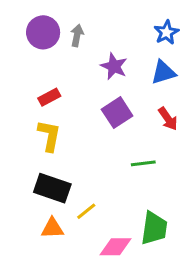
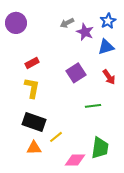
purple circle: (43, 32) -> (16, 23), moved
gray arrow: (77, 35) -> (67, 23), moved, turned -128
purple star: (114, 66) -> (85, 32), moved

